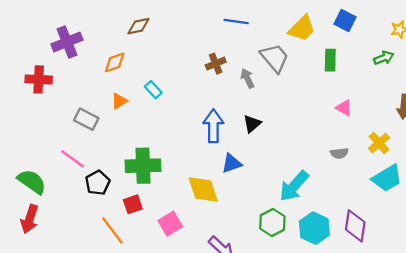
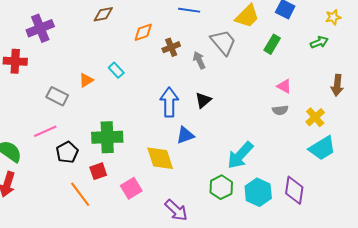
green rectangle: (330, 60) -> (272, 44), turned 30
orange diamond: (115, 62) -> (143, 32), moved
gray semicircle: (339, 153) -> (280, 110), moved
pink line: (73, 159) -> (45, 131), turned -60

